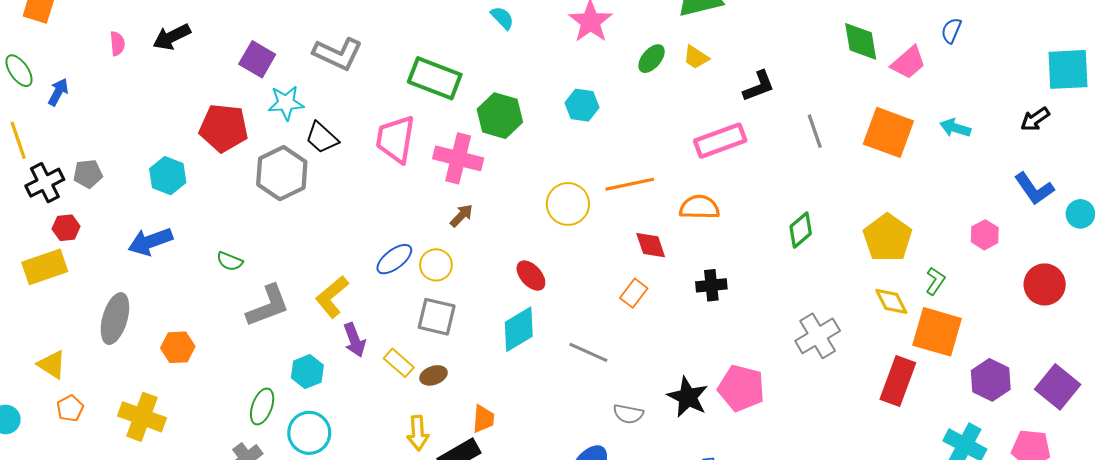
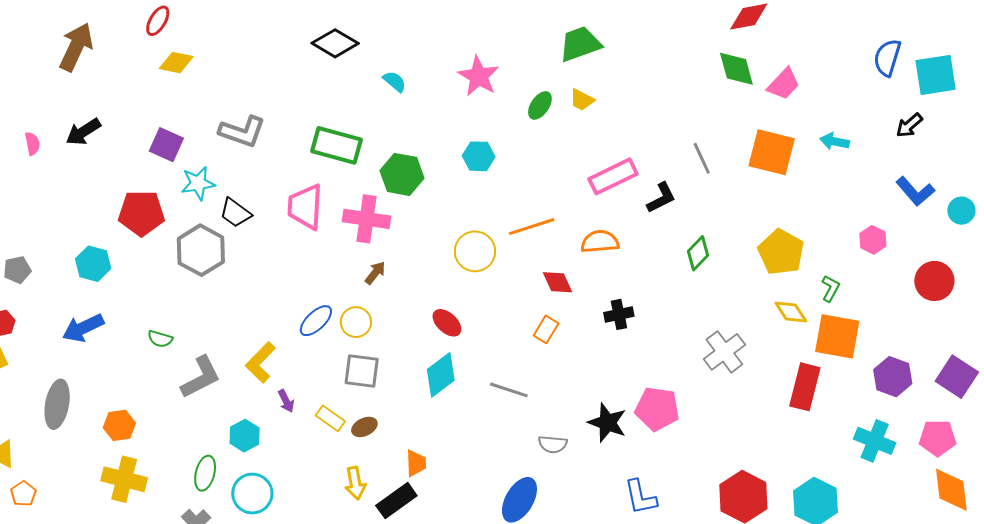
blue semicircle: (951, 31) -> (887, 58), moved, size x1.5
black L-shape: (759, 86) -> (661, 198), moved
purple arrow: (354, 340) -> (286, 401), size x0.7
yellow cross: (142, 417) -> (124, 479), moved

